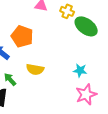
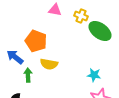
yellow semicircle: (35, 69) -> (49, 64), moved
green arrow: (10, 79) -> (28, 75), moved, turned 40

